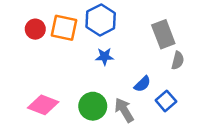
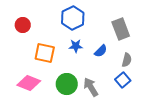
orange square: (64, 28) -> (45, 53), moved
gray semicircle: (178, 60) -> (127, 60), moved
blue semicircle: (142, 84) -> (101, 51), moved

